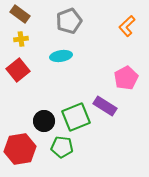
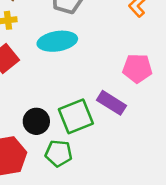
cyan ellipse: (61, 56) -> (57, 41), size x1.4
pink pentagon: (126, 78) -> (137, 68), turned 30

